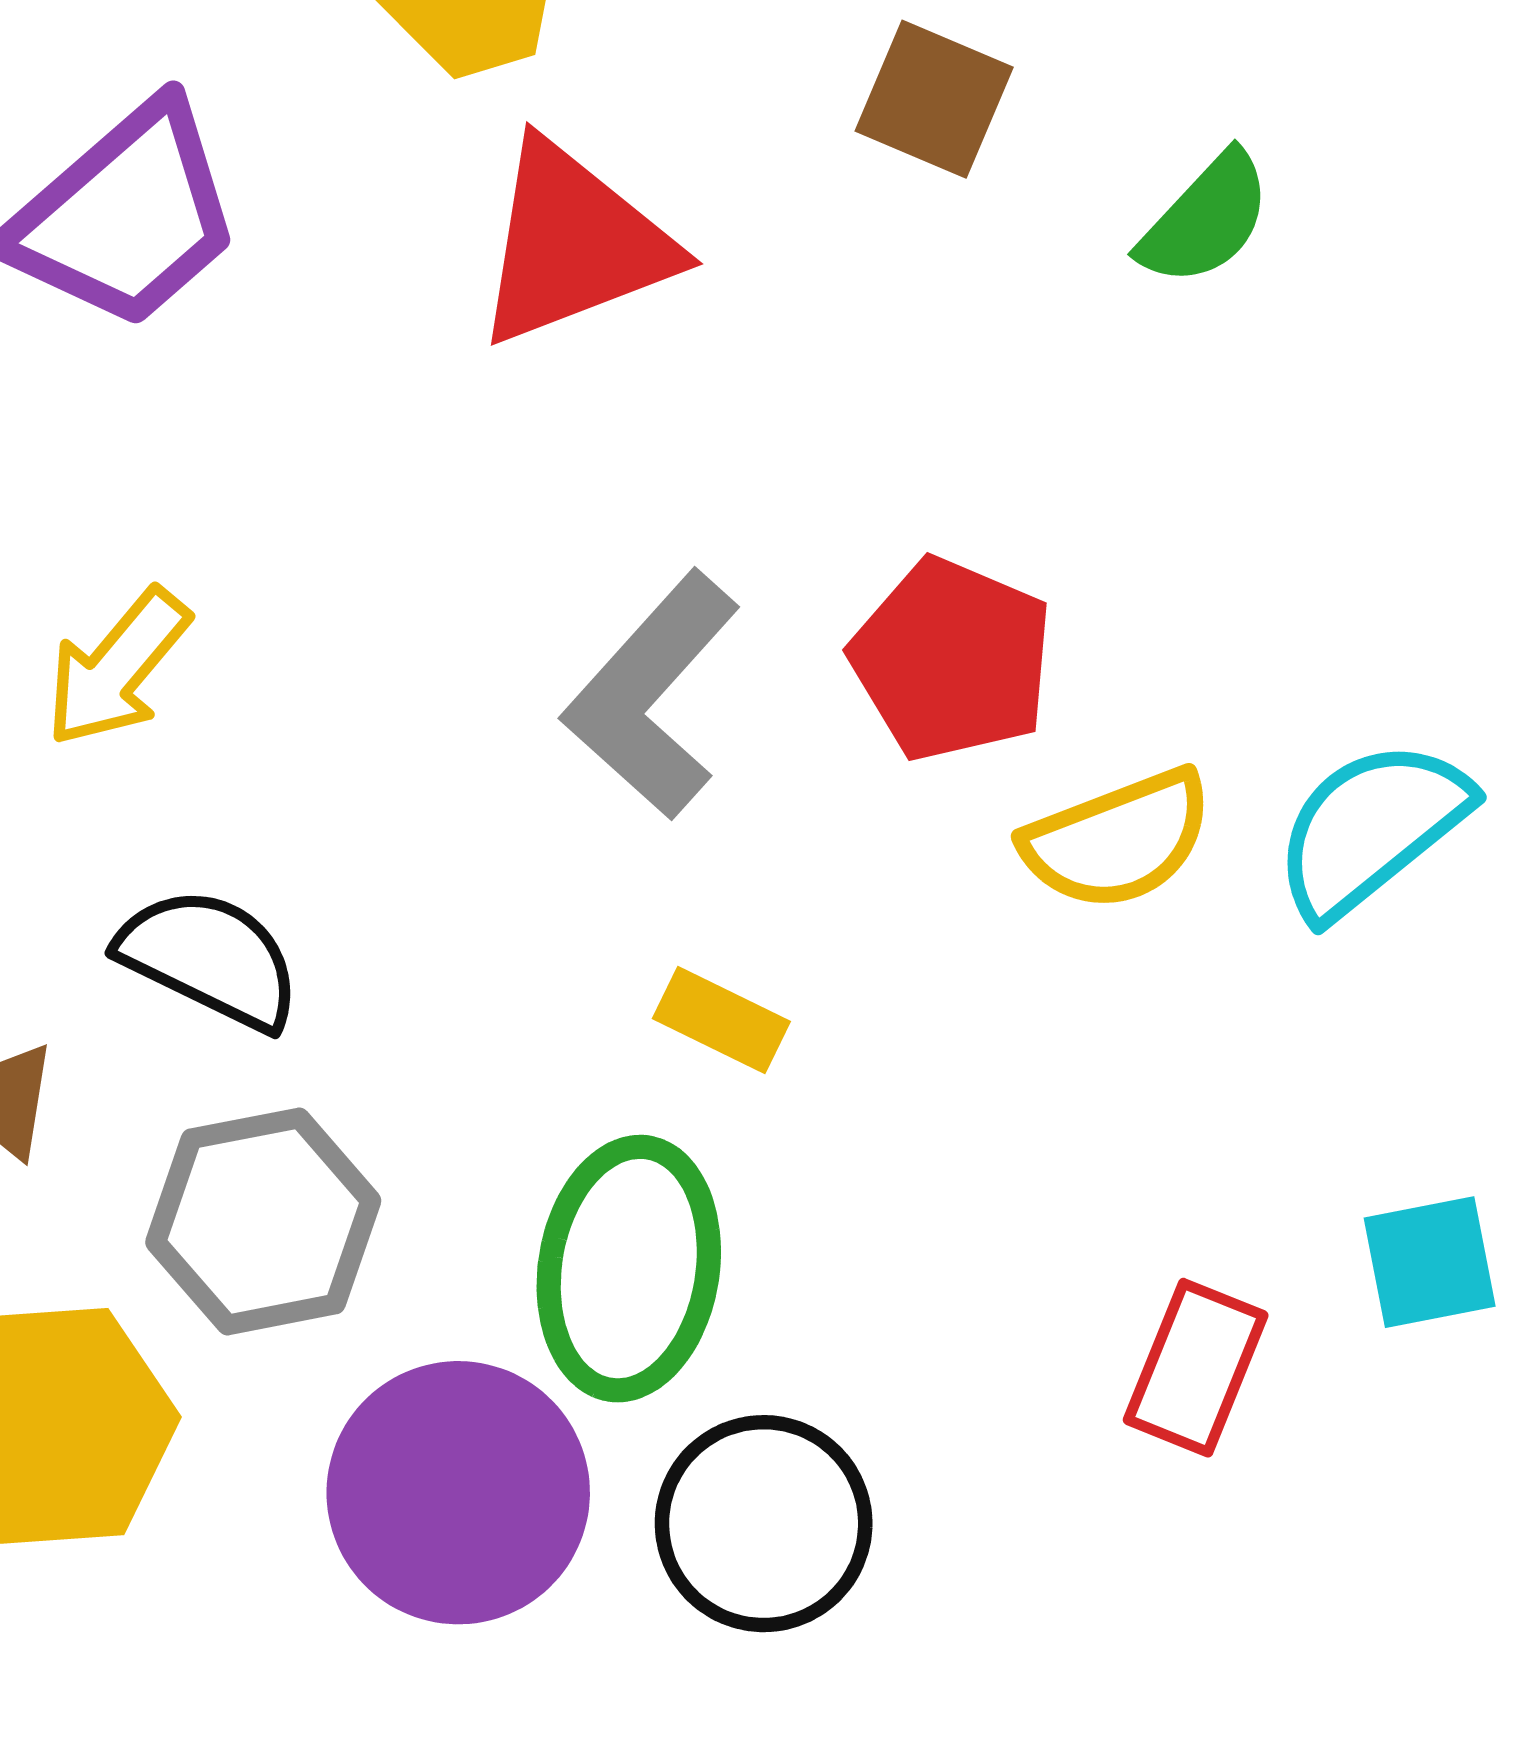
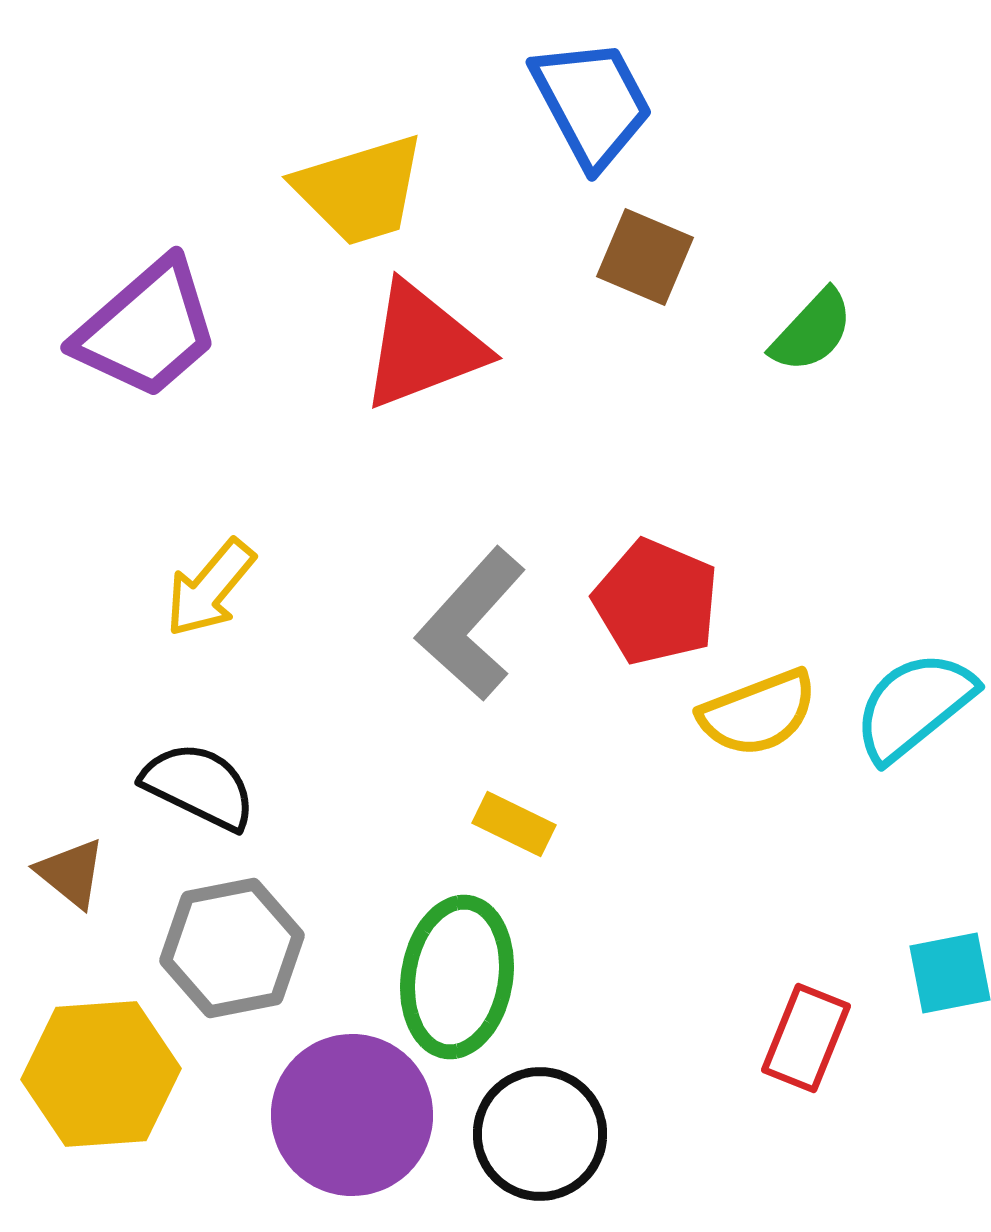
yellow arrow: (117, 668) -> (210, 588), moved

